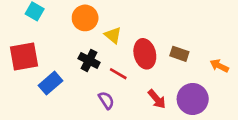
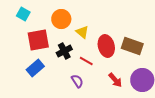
brown rectangle: (179, 54) -> (132, 46), size x1.5
red square: (24, 56) -> (38, 40), moved
black cross: (89, 60) -> (64, 51), turned 35

